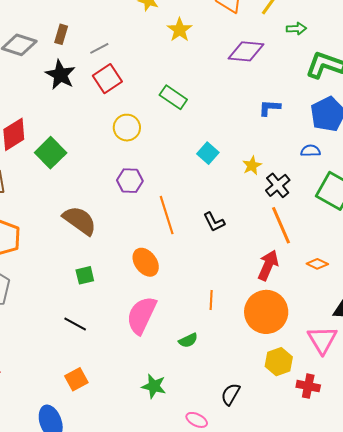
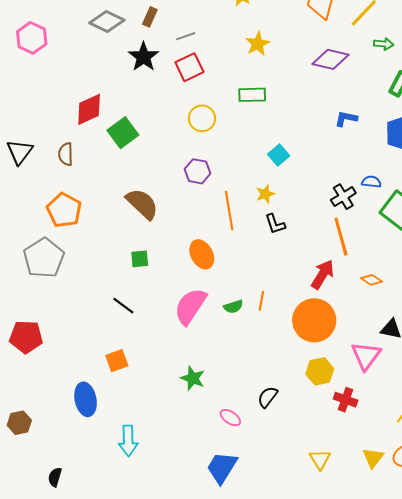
yellow star: (180, 30) -> (258, 44), moved
green rectangle: (173, 97) -> (252, 95), turned -44
blue semicircle: (310, 151) -> (371, 182), moved
yellow star: (252, 166) -> (265, 194), moved
green semicircle: (188, 340) -> (233, 307), moved

